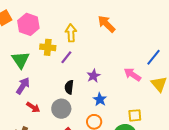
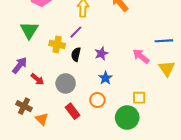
yellow cross: (48, 47) -> (57, 44), moved
blue line: (153, 57) -> (164, 41), turned 42
purple arrow: (23, 86) -> (20, 65), moved
black semicircle: (69, 87) -> (76, 54), moved

